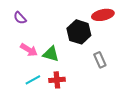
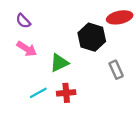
pink arrow: (29, 50) -> (27, 49), moved
green triangle: (51, 54) -> (59, 63), turned -42

